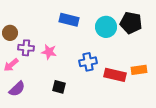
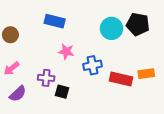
blue rectangle: (69, 20) -> (55, 21), moved
purple cross: (26, 48) -> (46, 78), moved
pink star: (49, 52) -> (66, 52), moved

